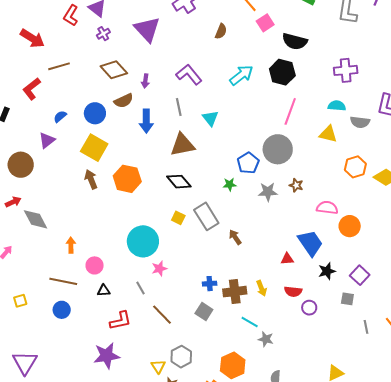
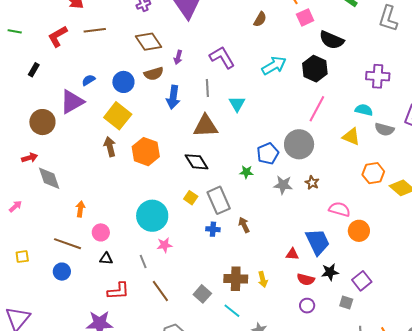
red L-shape: (32, 89) -> (58, 36), moved
purple triangle: (47, 140) -> (72, 102), size x1.5
blue cross: (210, 284) -> (213, 229), moved
red semicircle: (293, 291) -> (306, 279), moved
cyan line: (250, 322) -> (232, 311), moved

